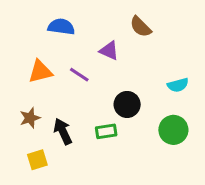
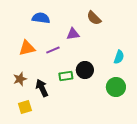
purple triangle: (109, 51) -> (73, 34), turned -32
purple line: (79, 75) -> (53, 50), turned -56
cyan semicircle: (178, 85) -> (119, 57), turned -56
green rectangle: (106, 131) -> (66, 76), moved

